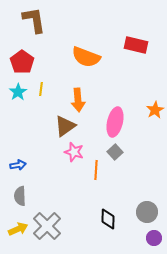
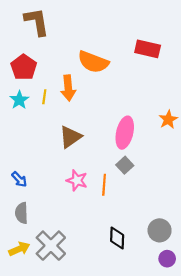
orange arrow: (78, 100) -> (68, 88), moved
pink star: (74, 152) -> (77, 180), moved
blue arrow: (18, 165) -> (19, 179), turned 56

